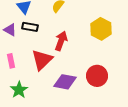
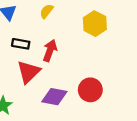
black rectangle: (30, 27) -> (21, 44), moved
yellow hexagon: (101, 29) -> (95, 24), moved

